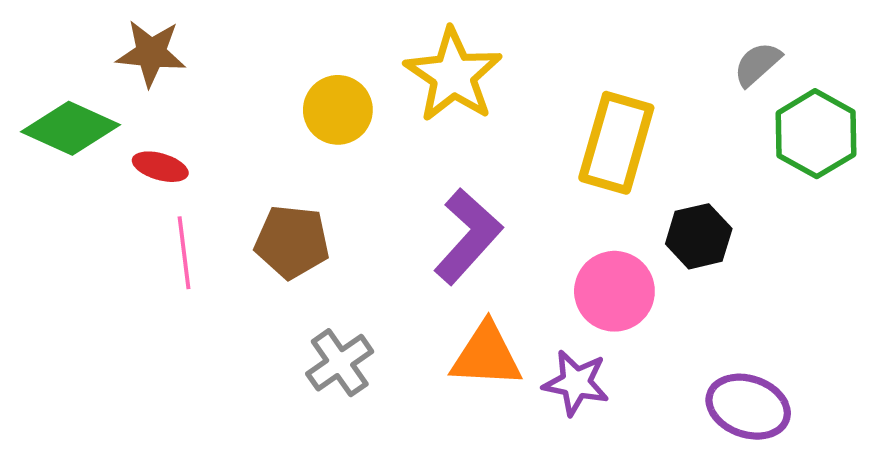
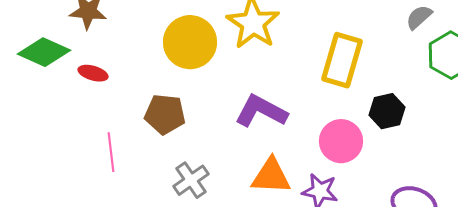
yellow circle: (338, 110) -> (190, 42), size x1.4
purple L-shape: (468, 236) -> (261, 111), turned -104
pink line: (184, 253) -> (111, 152), moved

